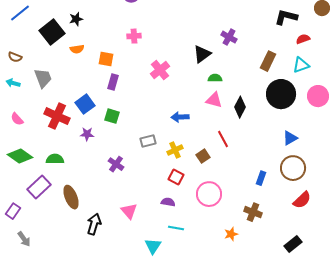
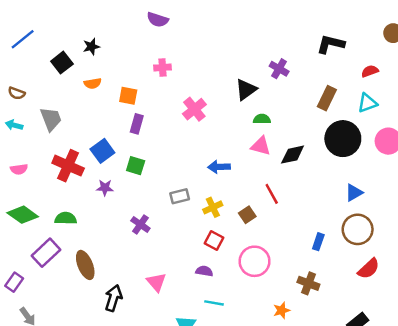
black L-shape: (286, 17) -> (331, 44), moved
black square: (52, 32) -> (62, 63), size x0.7
black diamond: (240, 107) -> (293, 155), turned 50
pink semicircle: (17, 119) -> (19, 169), turned -56

